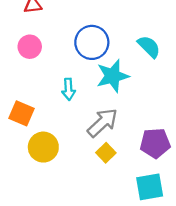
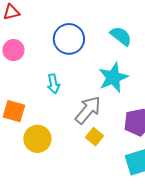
cyan star: (113, 76) -> (113, 78), moved

